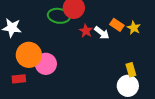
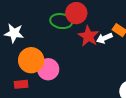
red star: (86, 31) -> (88, 36), size x1.5
white arrow: (102, 33) -> (104, 38), turned 119

